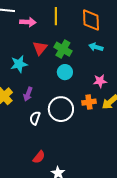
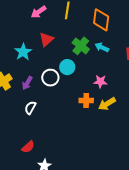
pink arrow: (28, 22) -> (39, 12), turned 133
green cross: (63, 49) -> (81, 46), moved
cyan star: (19, 64) -> (23, 52), turned -30
white circle: (61, 109) -> (50, 78), moved, size x0.7

